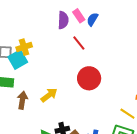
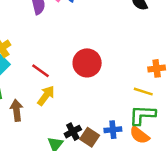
red line: (79, 43) -> (41, 71), moved

